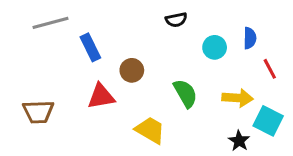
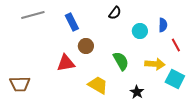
black semicircle: (176, 20) -> (115, 13), turned -40
blue rectangle: (90, 47) -> (72, 22), moved
brown trapezoid: (38, 112) -> (20, 84), moved
black star: (239, 141) -> (137, 92), moved

